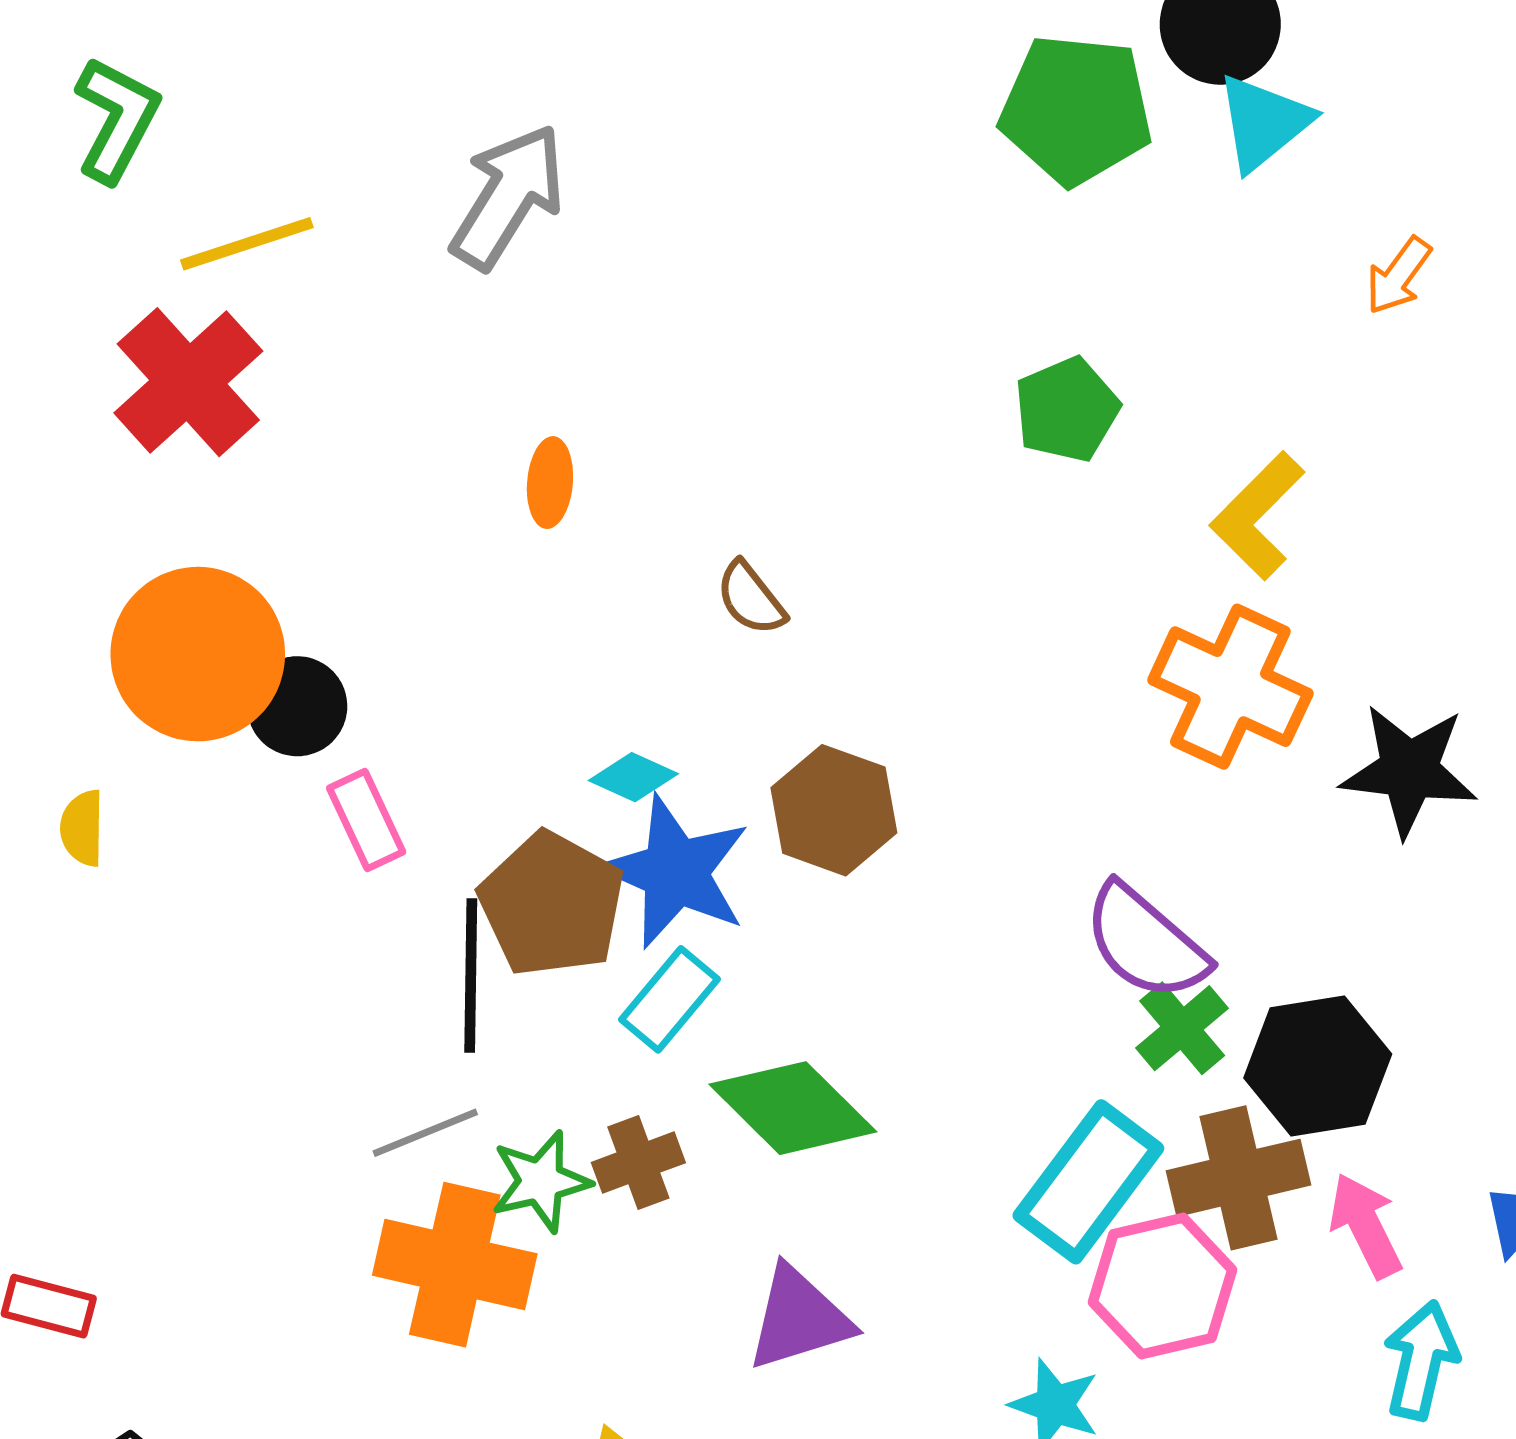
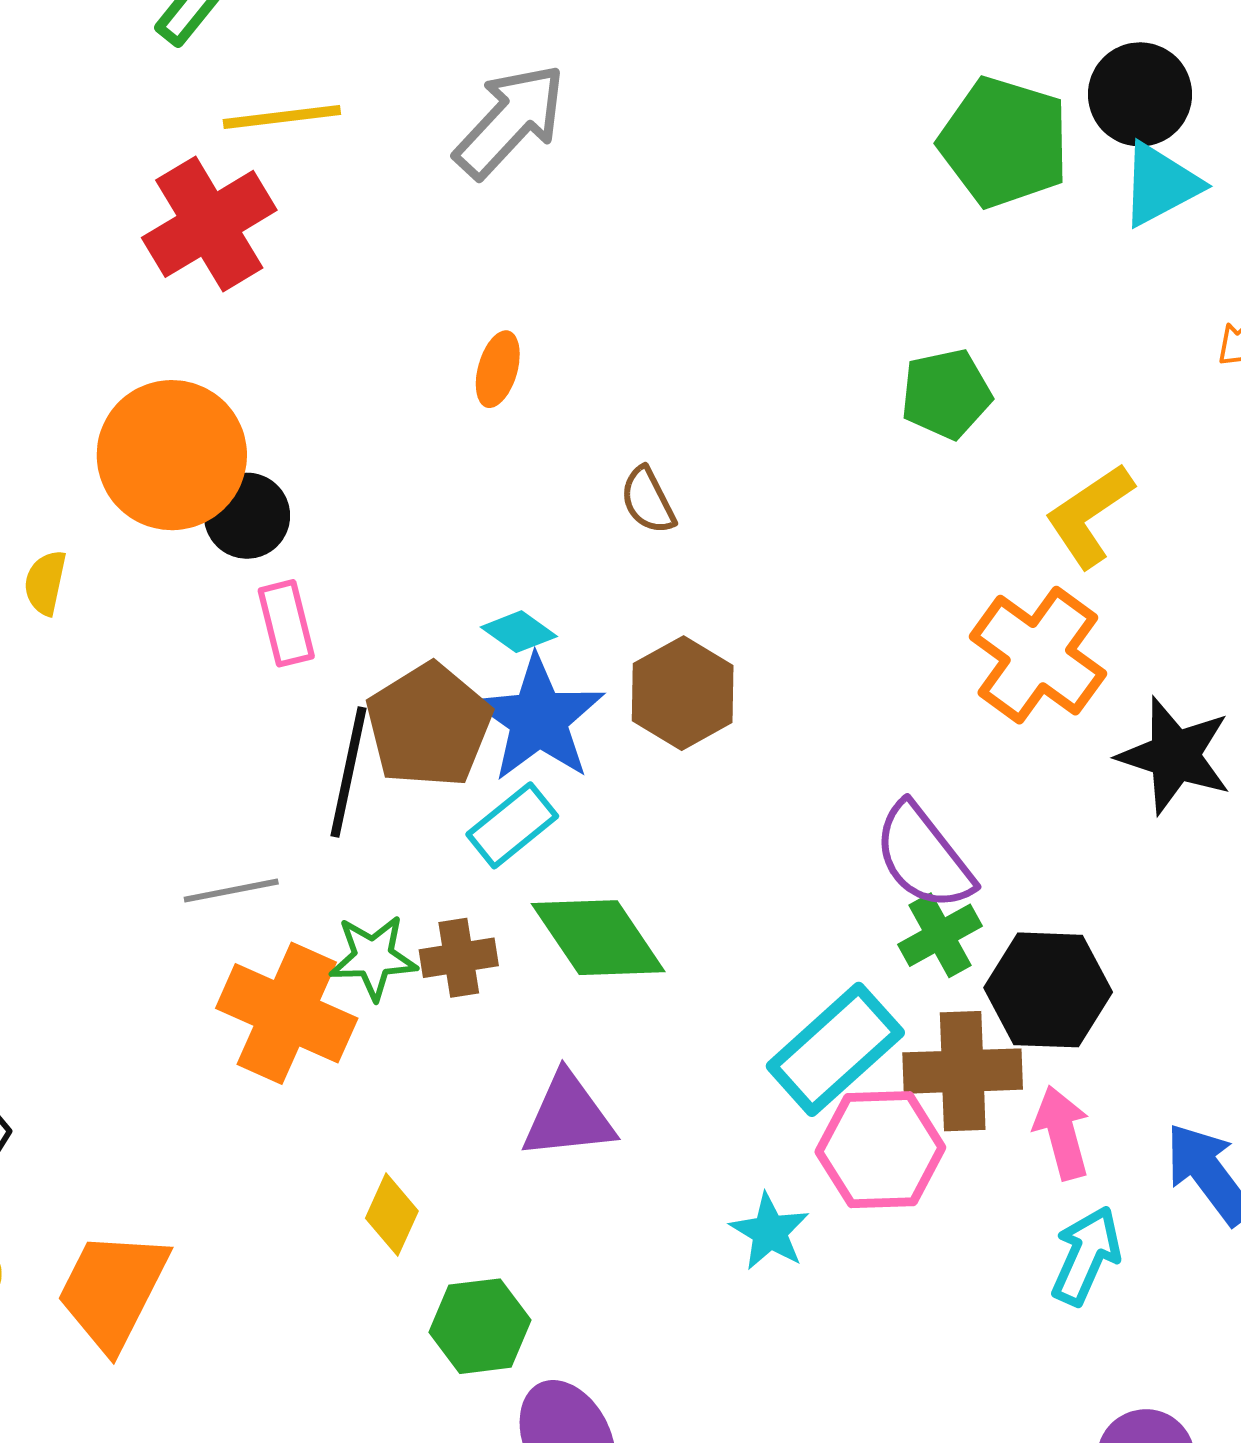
gray line: (425, 1133) -> (231, 891), moved

